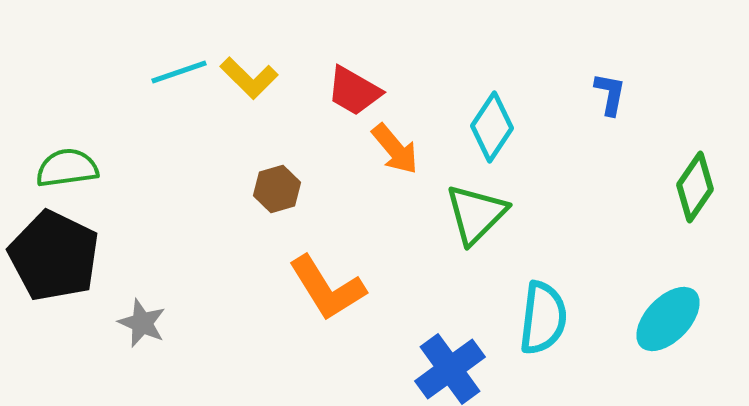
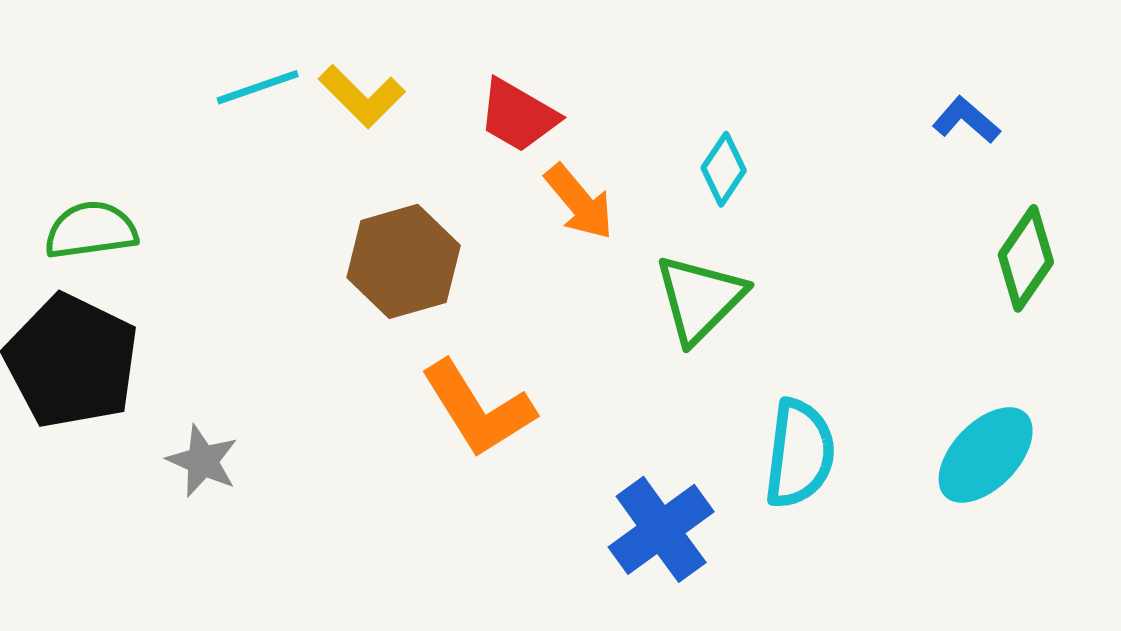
blue L-shape: (610, 94) -> (966, 120), moved, turned -60
cyan diamond: (492, 127) -> (724, 169), size x0.7
brown hexagon: (277, 189) -> (404, 261), size x1.6

